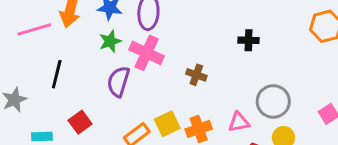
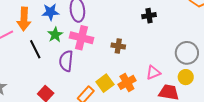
black line: (57, 74) -> (35, 49), moved, turned -30
gray circle: (273, 101) -> (187, 53), moved

